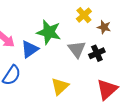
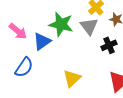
gray triangle: (77, 49) -> (89, 26), moved

